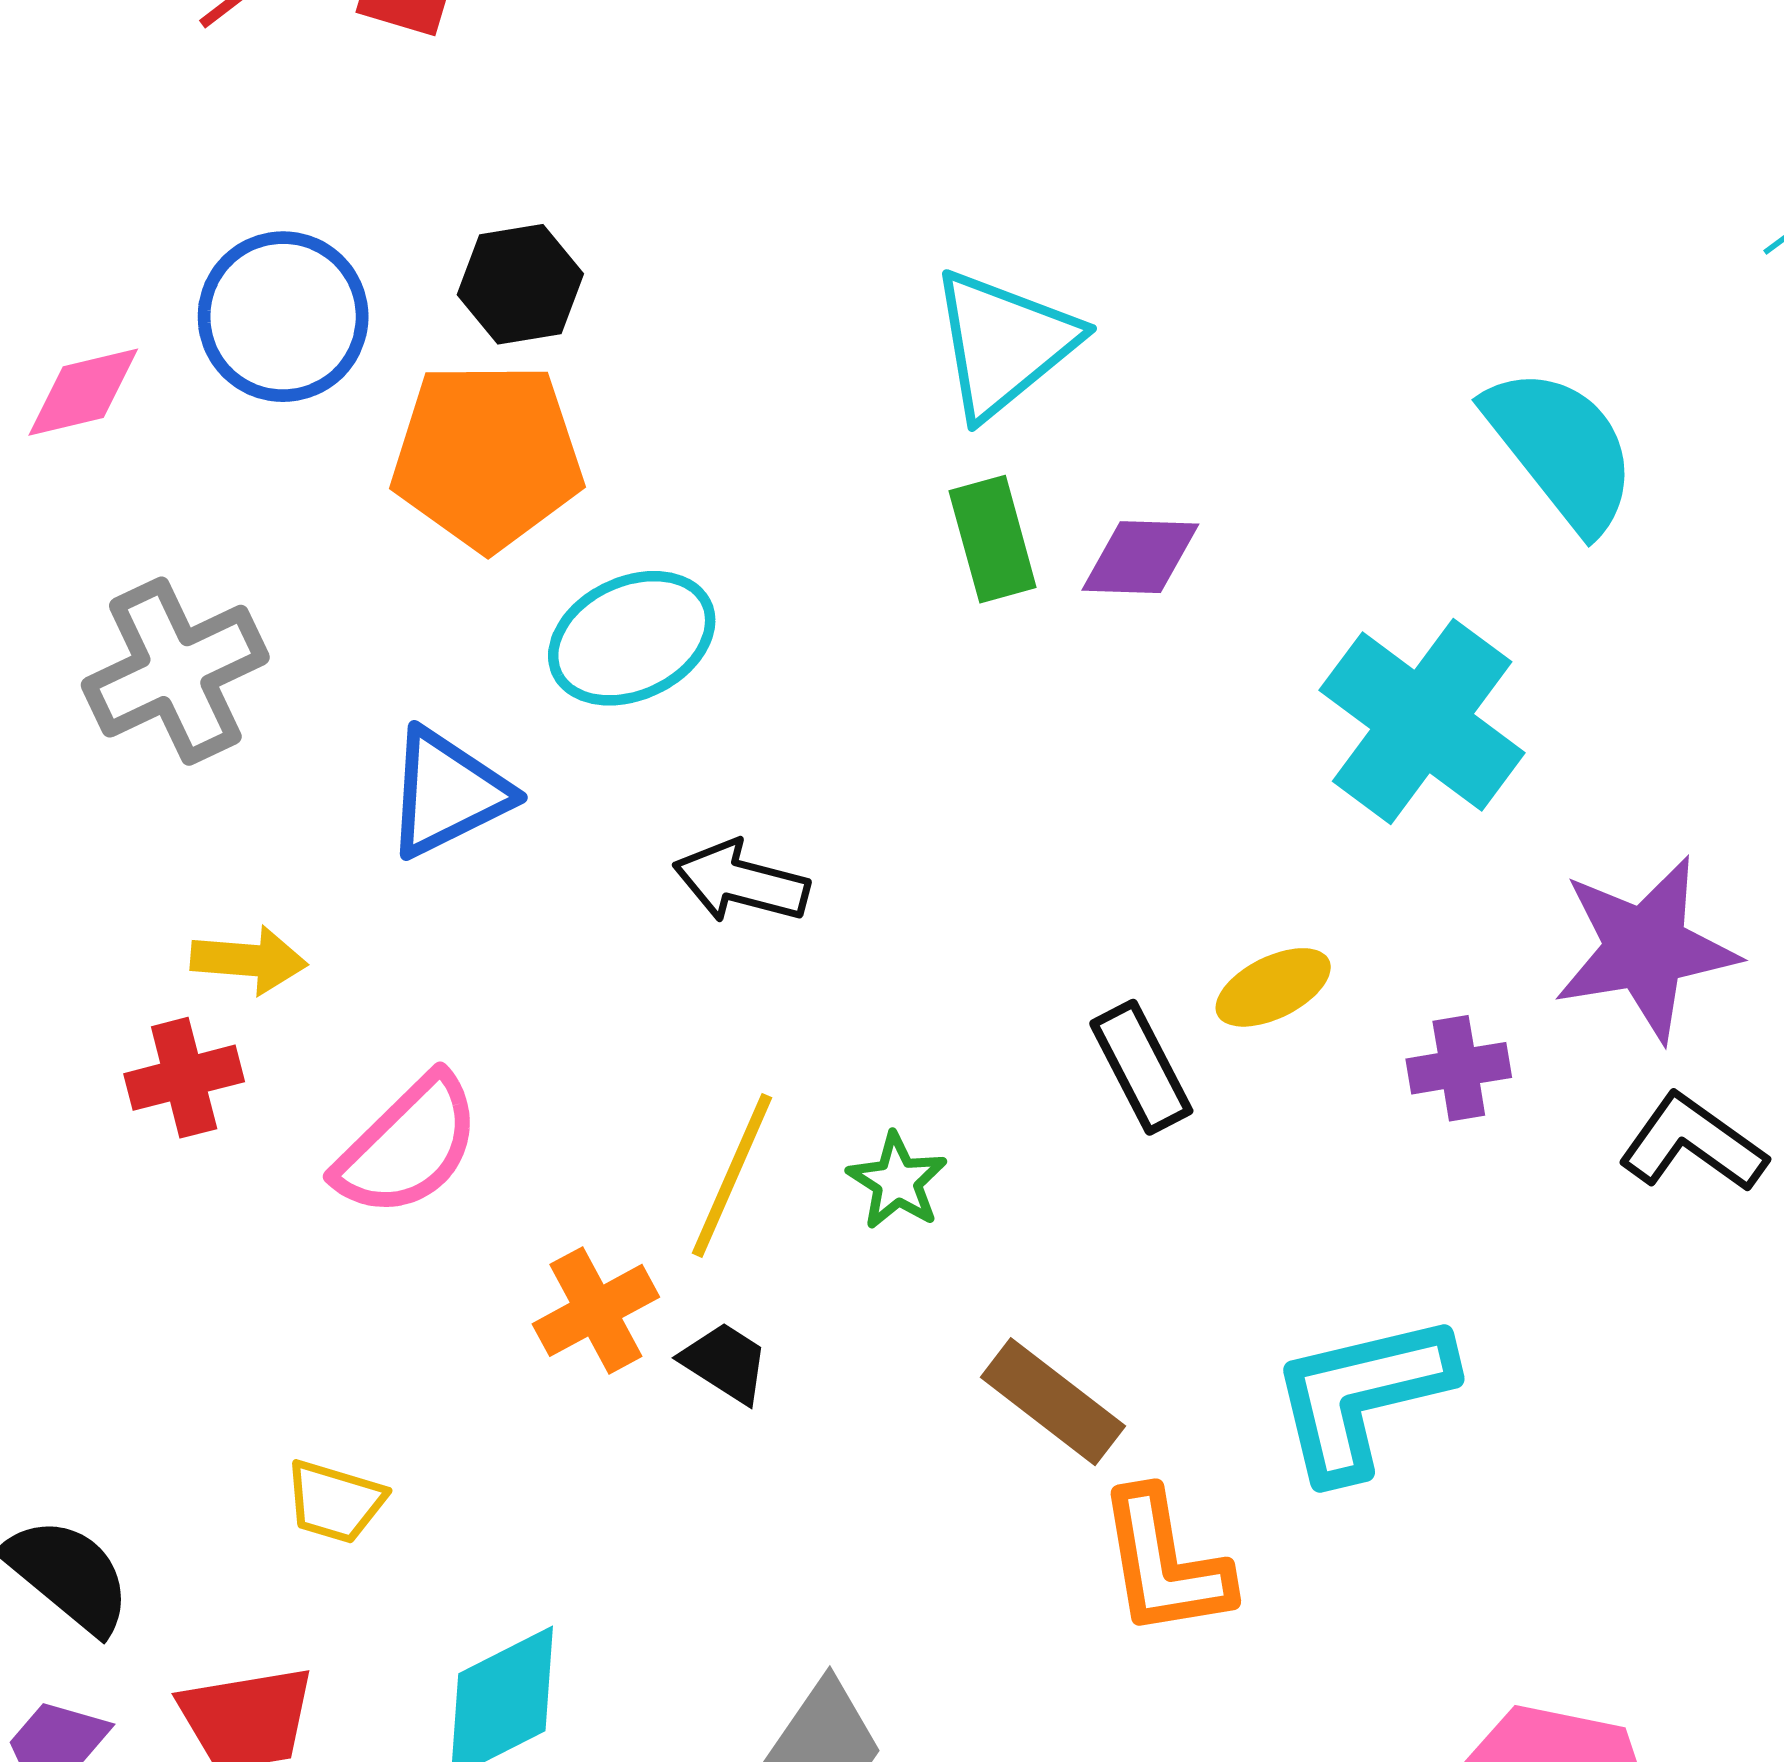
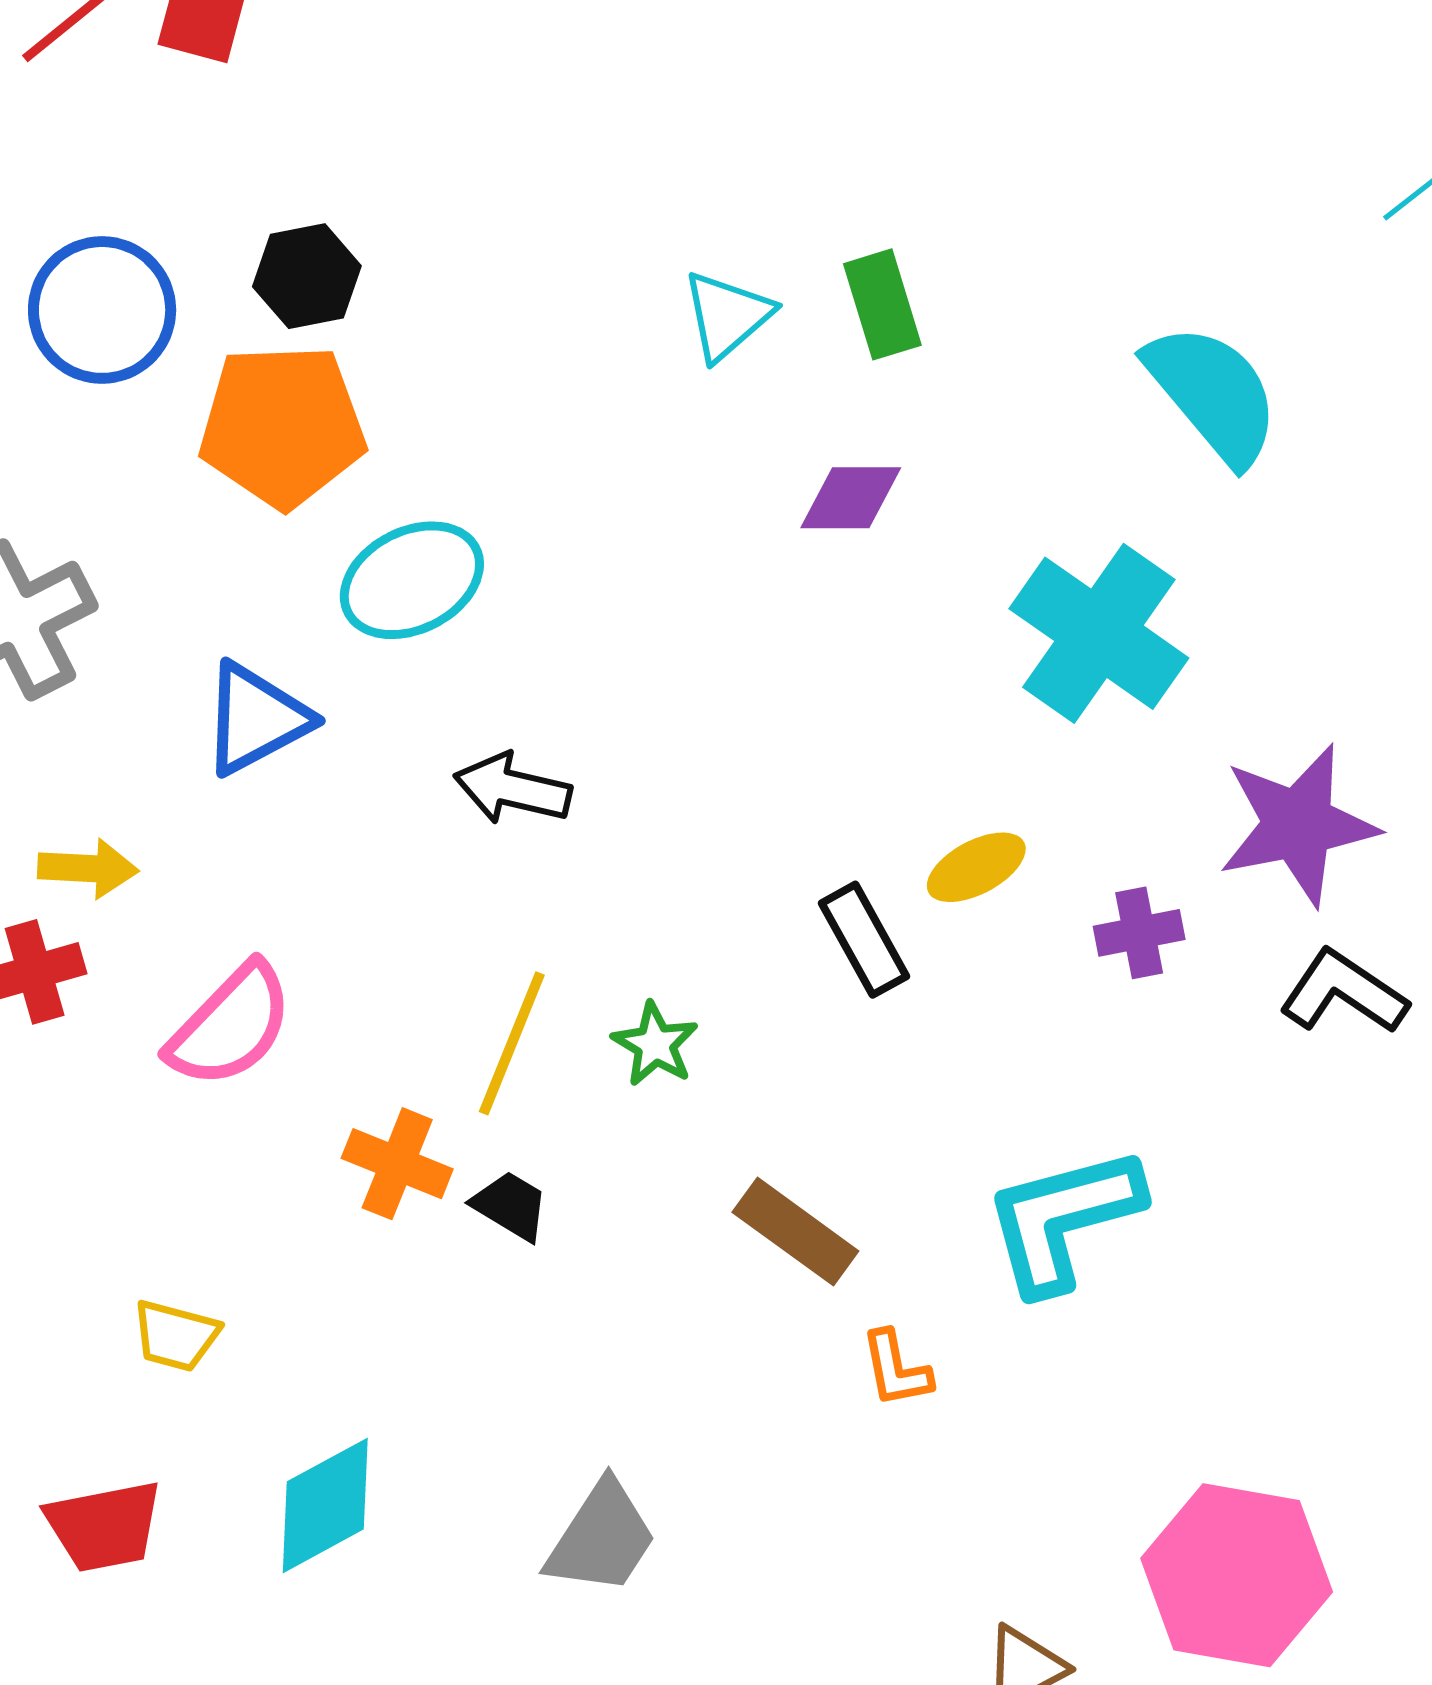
cyan triangle: (1004, 343) -> (727, 316), size x0.7
green rectangle: (993, 539) -> (882, 304), moved
orange cross: (596, 1310) -> (397, 1164), turned -38
orange L-shape: (1165, 1563) -> (896, 1369), size x0.6

